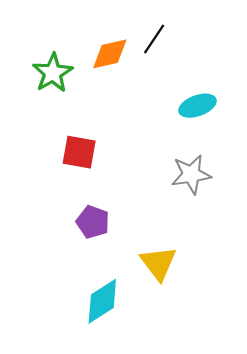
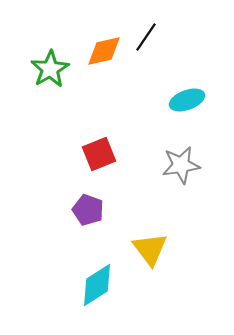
red square: (79, 152) -> (99, 154), moved, turned -32

